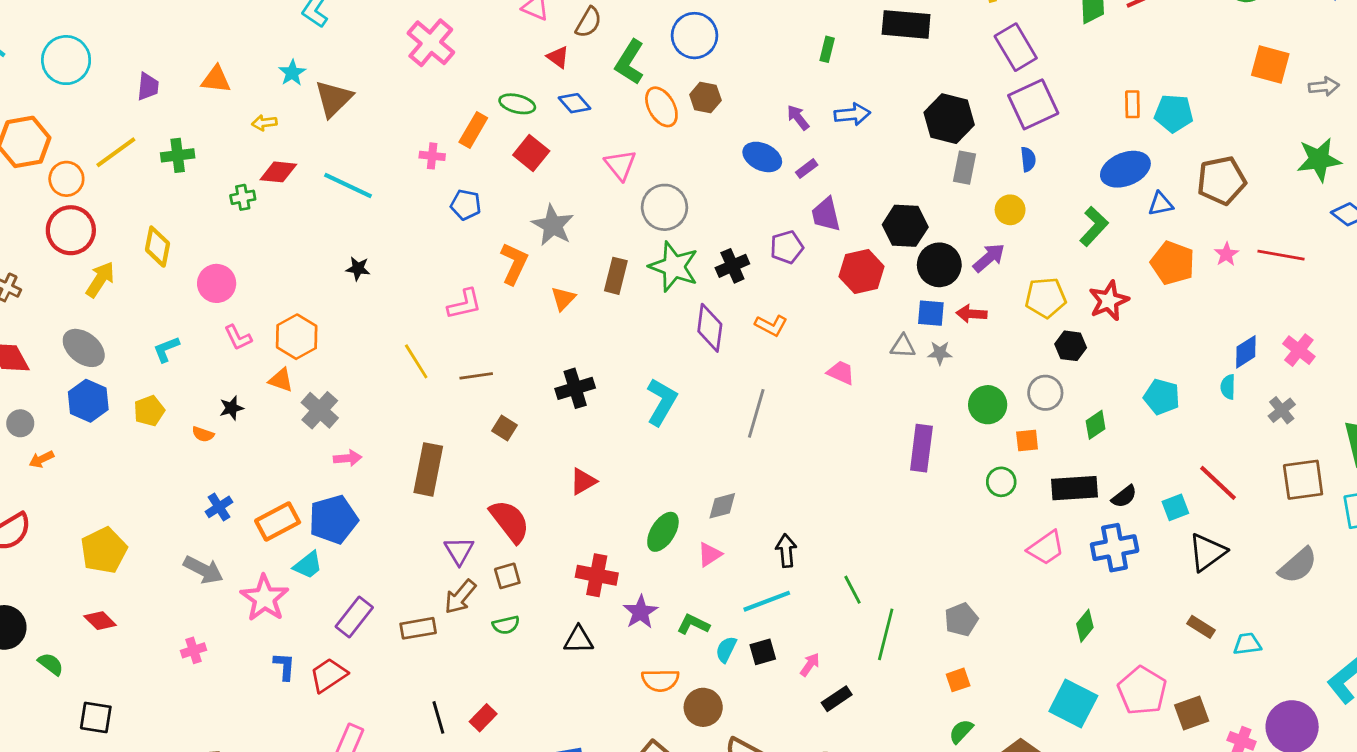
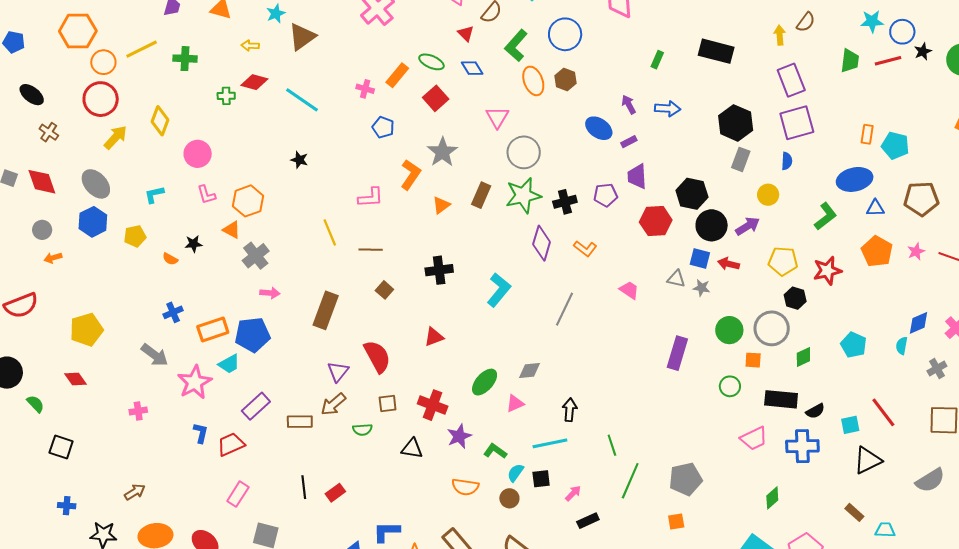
green star: (674, 267) -> (523, 196), turned 30
gray circle: (1045, 393) -> (772, 328), size x1.4
brown square: (507, 576) -> (388, 403), moved
gray pentagon: (961, 619) -> (686, 479), size x1.4
brown circle: (703, 707) -> (509, 498), moved, size x0.7

